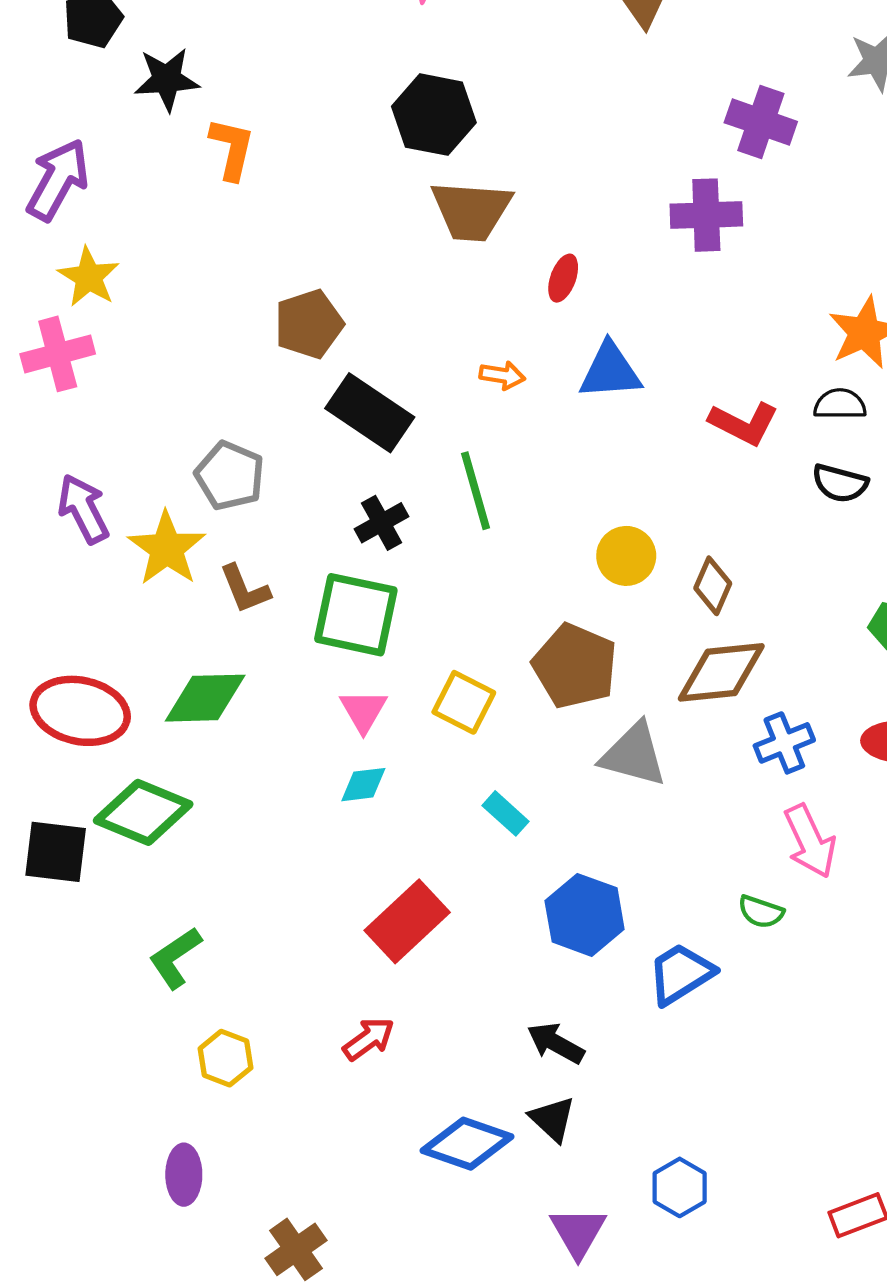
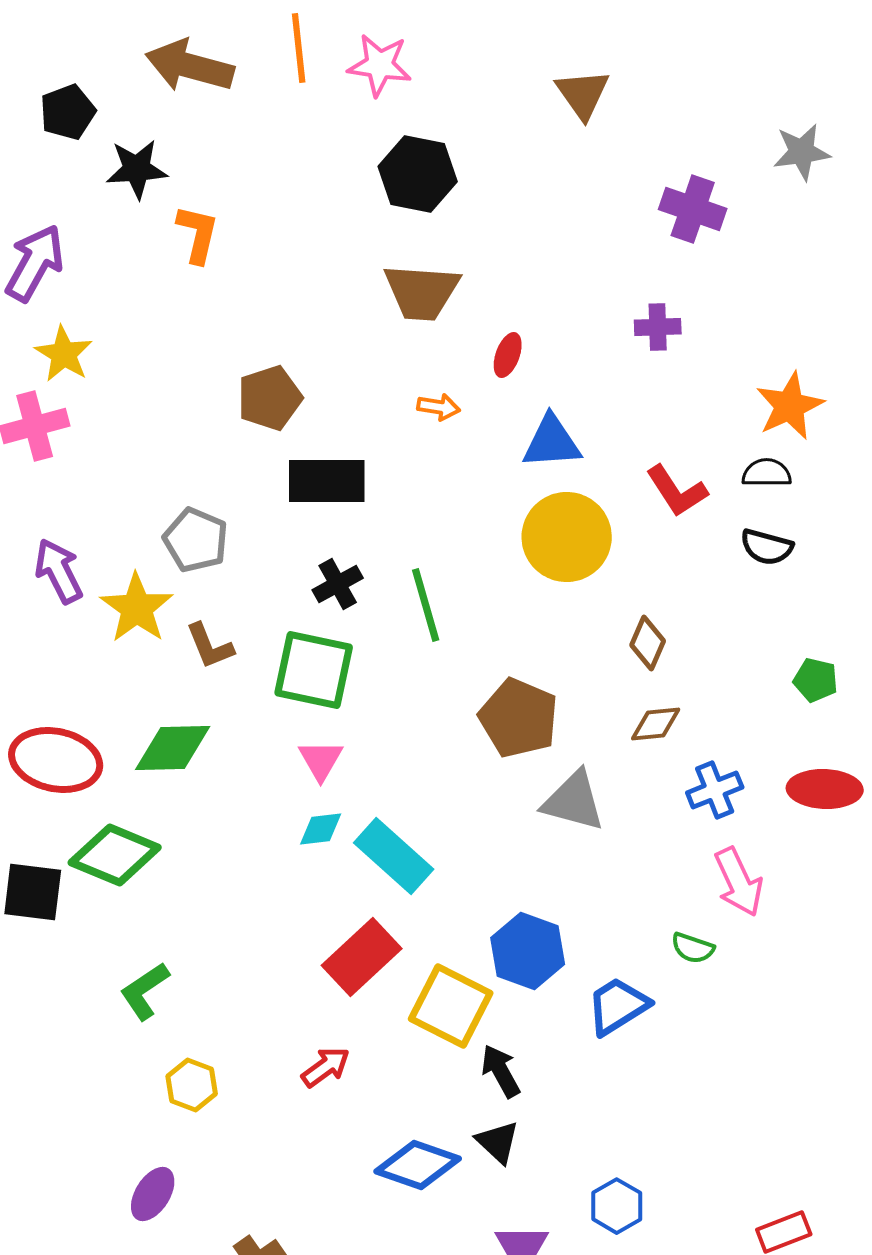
black hexagon: (434, 115) -> (418, 174), moved
purple cross: (706, 215) -> (658, 327), moved, size x0.7
orange arrow: (502, 375) -> (439, 407), moved
black rectangle: (370, 413) -> (327, 481), turned -34
red L-shape: (744, 423) -> (677, 491), turned 30
green line: (476, 491) -> (426, 605), moved
yellow circle: (626, 556) -> (567, 537), moved, size x1.6
brown diamond: (721, 672) -> (656, 724), size x0.6
yellow square: (464, 702) -> (451, 1006), moved, size x1.4
cyan rectangle: (505, 813) -> (394, 856), moved, size x1.8
black arrow: (556, 1043) -> (501, 1071), turned 32
purple ellipse: (184, 1175) -> (153, 1194), turned 32

